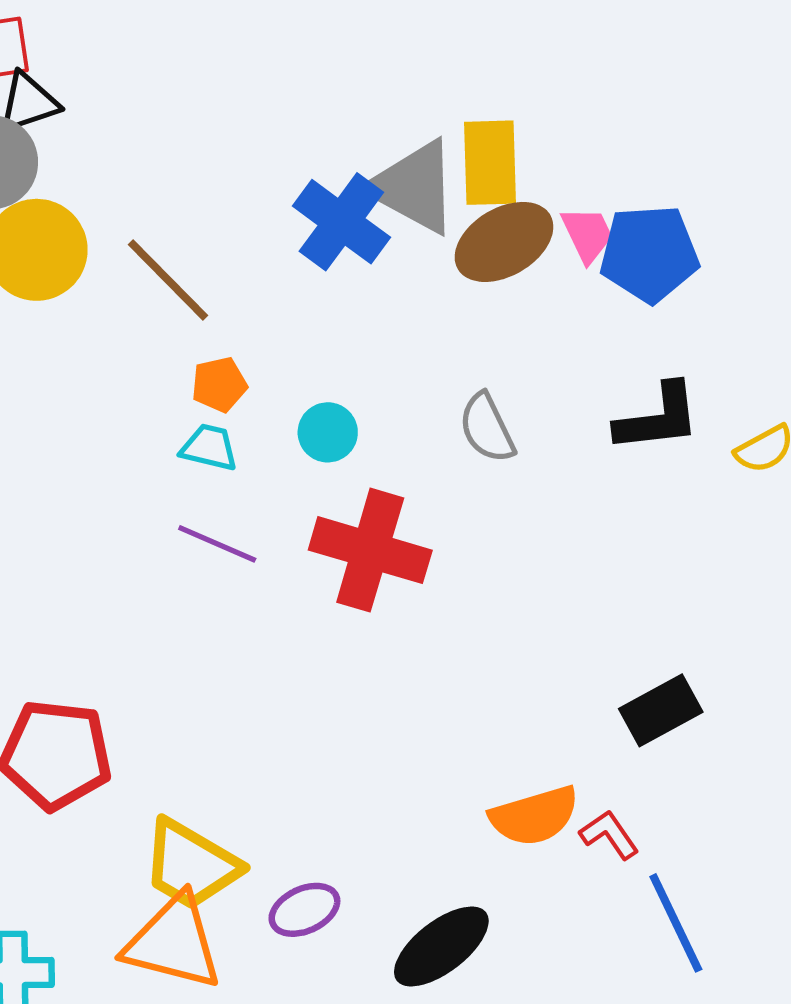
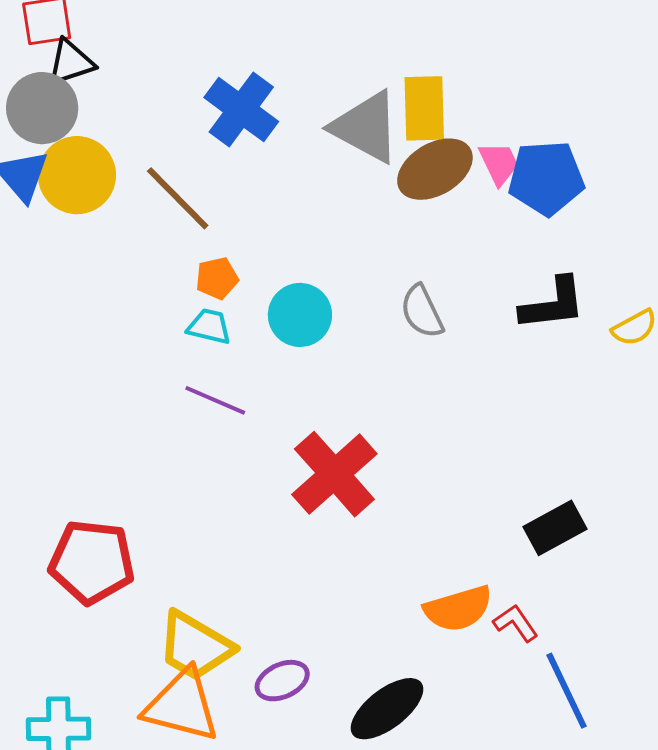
blue cross: (341, 222) -> (241, 110), moved
cyan circle: (328, 432) -> (300, 315), size x1.4
red cross: (370, 550) -> (334, 474), moved, turned 32

